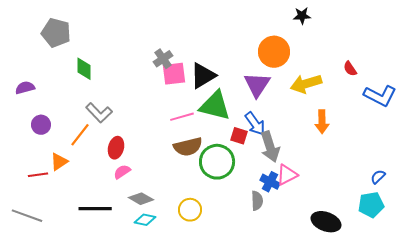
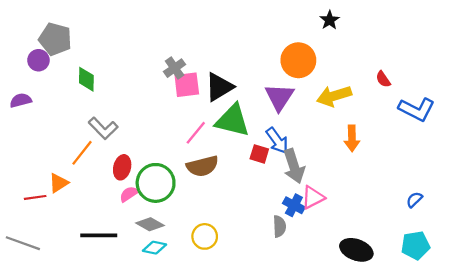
black star: (302, 16) -> (330, 20), turned -30
pink line: (182, 117) -> (196, 133), turned -35
purple circle: (41, 125) -> (38, 60), moved
green circle: (217, 162) -> (156, 183), moved
cyan pentagon: (371, 205) -> (415, 245), moved

